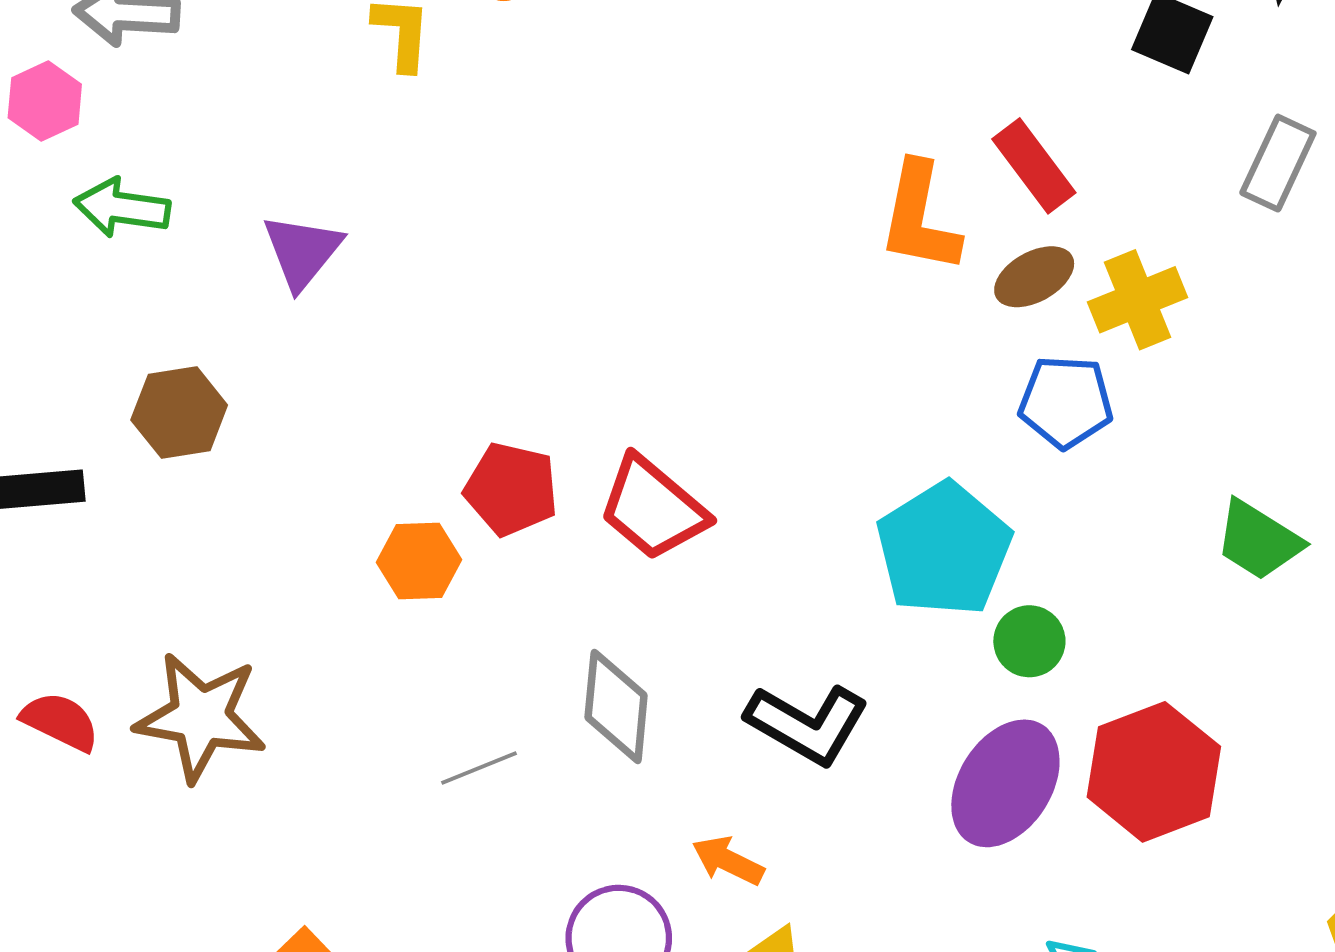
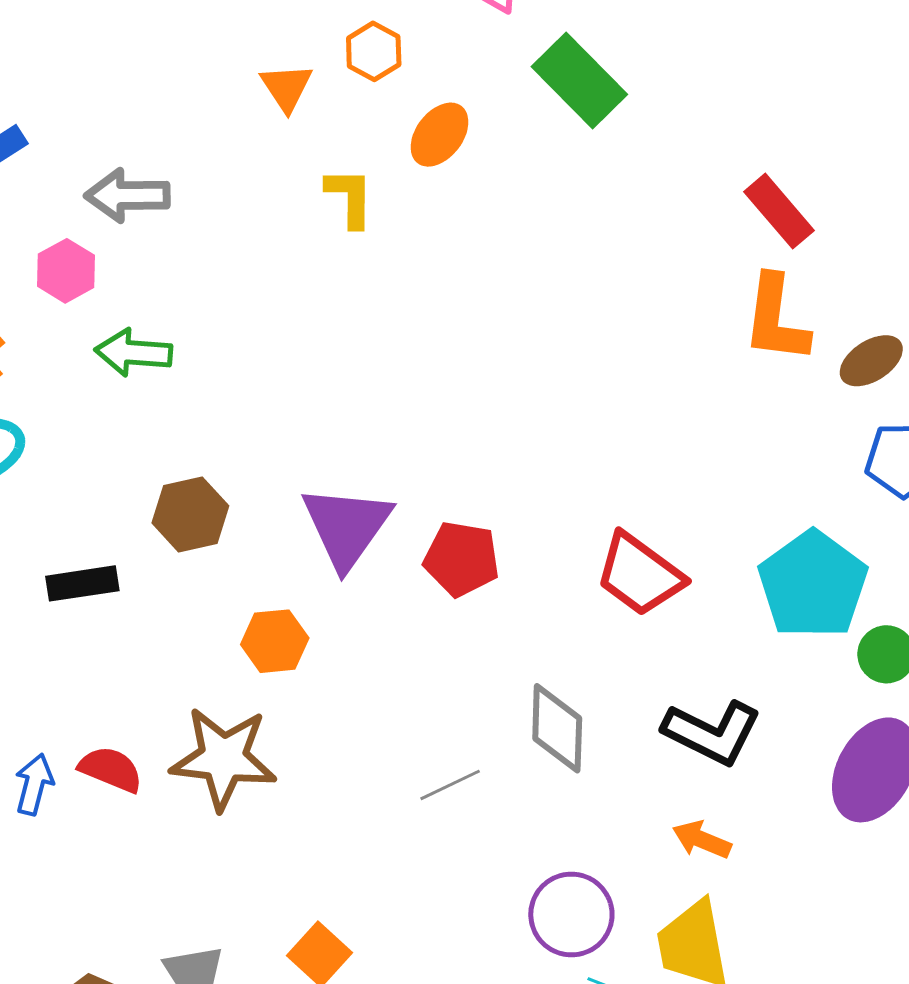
red rectangle: (1034, 166) -> (779, 211), moved
purple triangle: (302, 251) -> (347, 527), moved, size x1.4
red trapezoid: (653, 508) -> (640, 574), moved
orange hexagon: (419, 561) -> (275, 641), moved
orange arrow: (728, 861) -> (702, 840), moved

